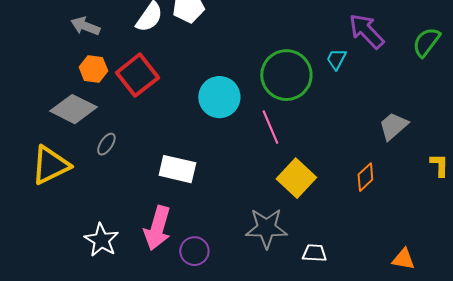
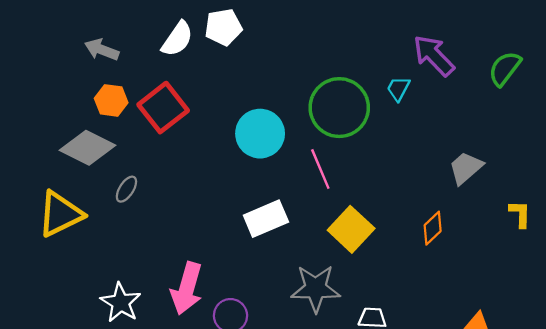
white rectangle: (177, 169) -> (266, 219), moved, turned -36

